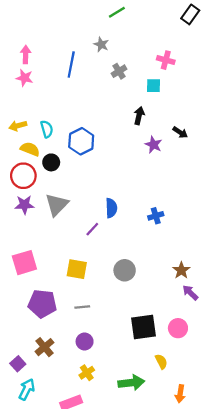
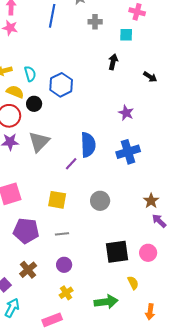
gray cross: (119, 71) -> (95, 22), turned 32
purple star: (154, 145) -> (126, 113), moved
blue semicircle: (111, 208) -> (88, 145), size x1.4
blue cross: (156, 216) -> (128, 152), size x1.6

